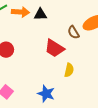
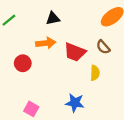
orange arrow: (21, 12) -> (46, 43), moved
brown semicircle: (74, 32) -> (103, 47), moved

